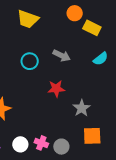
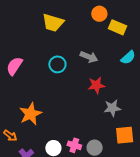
red star: (56, 89) -> (96, 85), moved
gray star: (82, 108) -> (112, 108), turned 30

